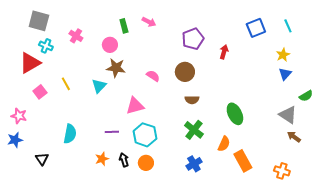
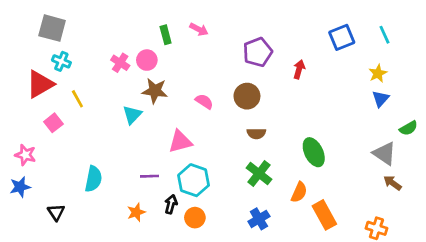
pink cross: (76, 36) -> (120, 63), moved
yellow line: (66, 84) -> (77, 99), moved
black arrow: (124, 160) -> (171, 204), moved, turned 32

